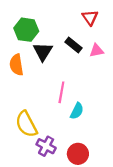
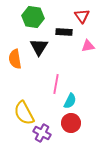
green hexagon: (26, 30) -> (33, 17), moved
black rectangle: (74, 45) -> (64, 32), moved, turned -35
red circle: (78, 154) -> (71, 123), moved

